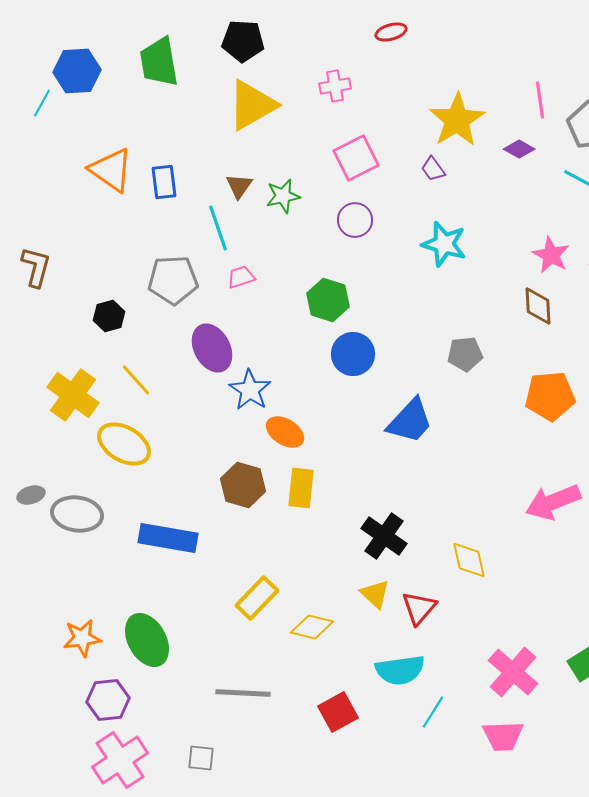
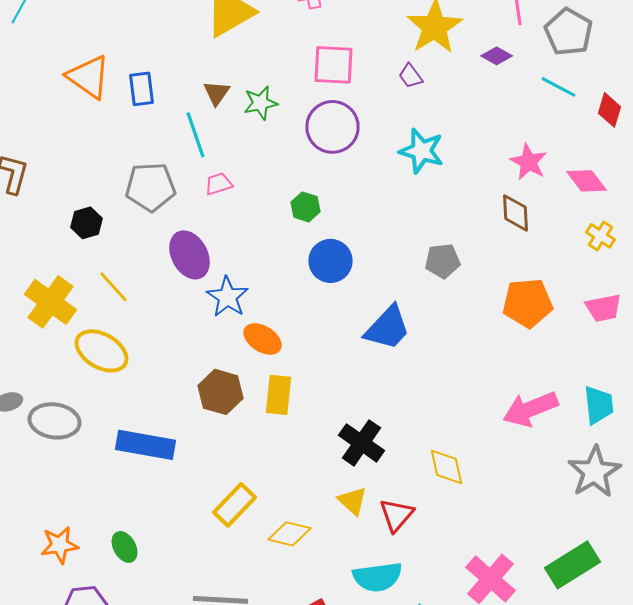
pink square: (356, 158) -> (334, 65), turned 30
purple circle: (355, 220) -> (332, 127), size x1.5
green hexagon: (328, 300) -> (306, 207), size x0.7
green ellipse: (147, 640) -> (124, 547), size x0.6

